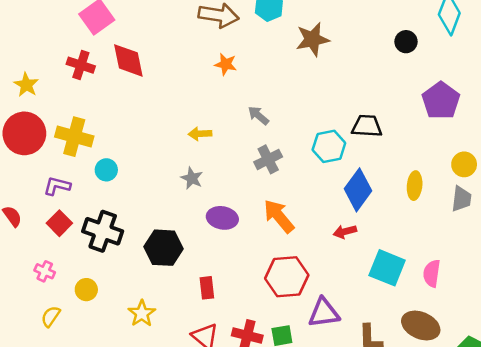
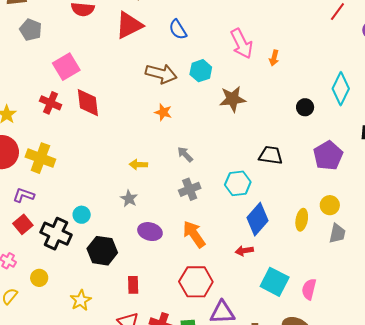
black trapezoid: (367, 126) -> (271, 155), moved
yellow circle: (464, 164) -> (330, 205), moved
cyan circle: (106, 170) -> (82, 215), moved

